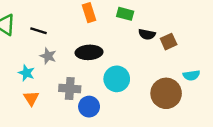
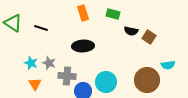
brown square: (169, 42) -> (149, 37), turned -32
gray star: (48, 56) -> (49, 63), moved
cyan circle: (117, 79) -> (106, 82), moved

